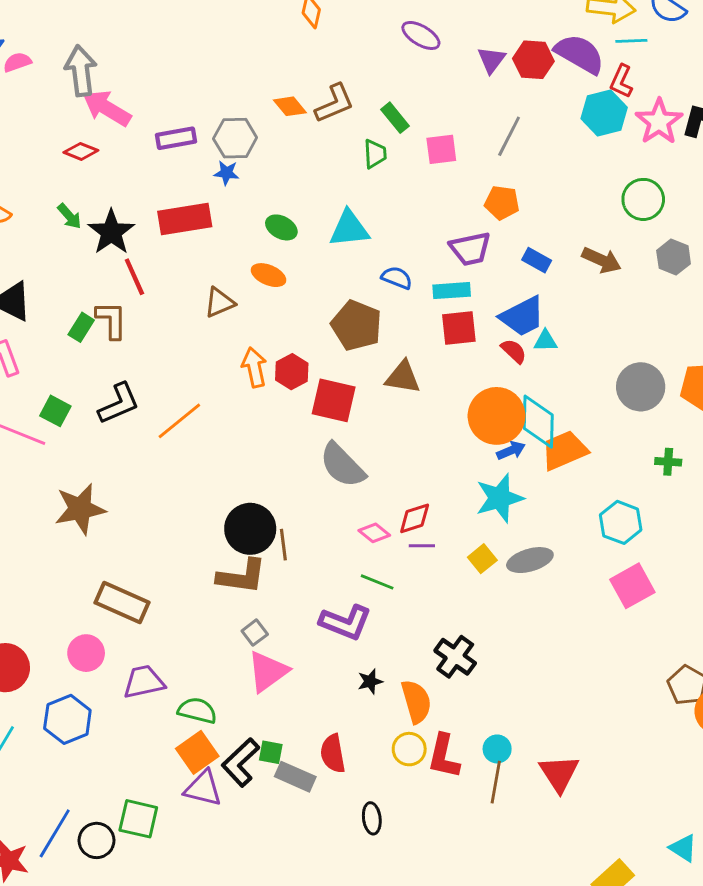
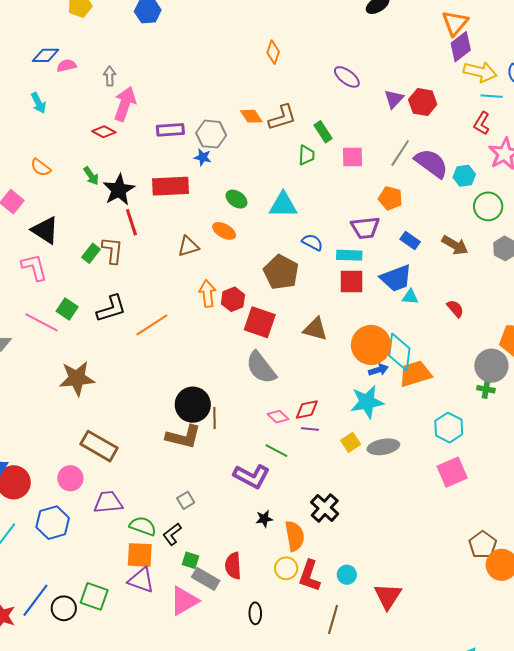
purple semicircle: (580, 54) -> (431, 163), moved
gray arrow: (81, 71) -> (110, 76), size x0.6
pink arrow: (107, 108) -> (125, 104), turned 72
cyan hexagon: (604, 113) -> (464, 176), moved, size x0.7
red semicircle: (514, 351) -> (455, 309), moved
brown triangle: (403, 377) -> (315, 329), moved
gray circle: (641, 387) -> (491, 366), moved
gray square: (255, 633) -> (186, 500), moved
pink triangle: (268, 671) -> (184, 601), moved
orange square: (197, 752) -> (140, 555), turned 32
black L-shape: (241, 762) -> (172, 534), moved, size x0.7
brown line: (496, 782) -> (333, 619), moved

